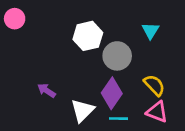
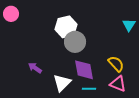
cyan triangle: (150, 31) -> (129, 25), moved
gray circle: (117, 56) -> (75, 42), moved
purple diamond: (112, 93) -> (84, 70), turned -45

